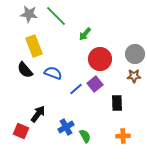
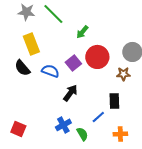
brown star: (134, 76) -> (123, 74), moved
purple square: (95, 84) -> (73, 63), moved
blue line: (76, 89) -> (98, 117), moved
black arrow: (38, 114) -> (70, 93), moved

